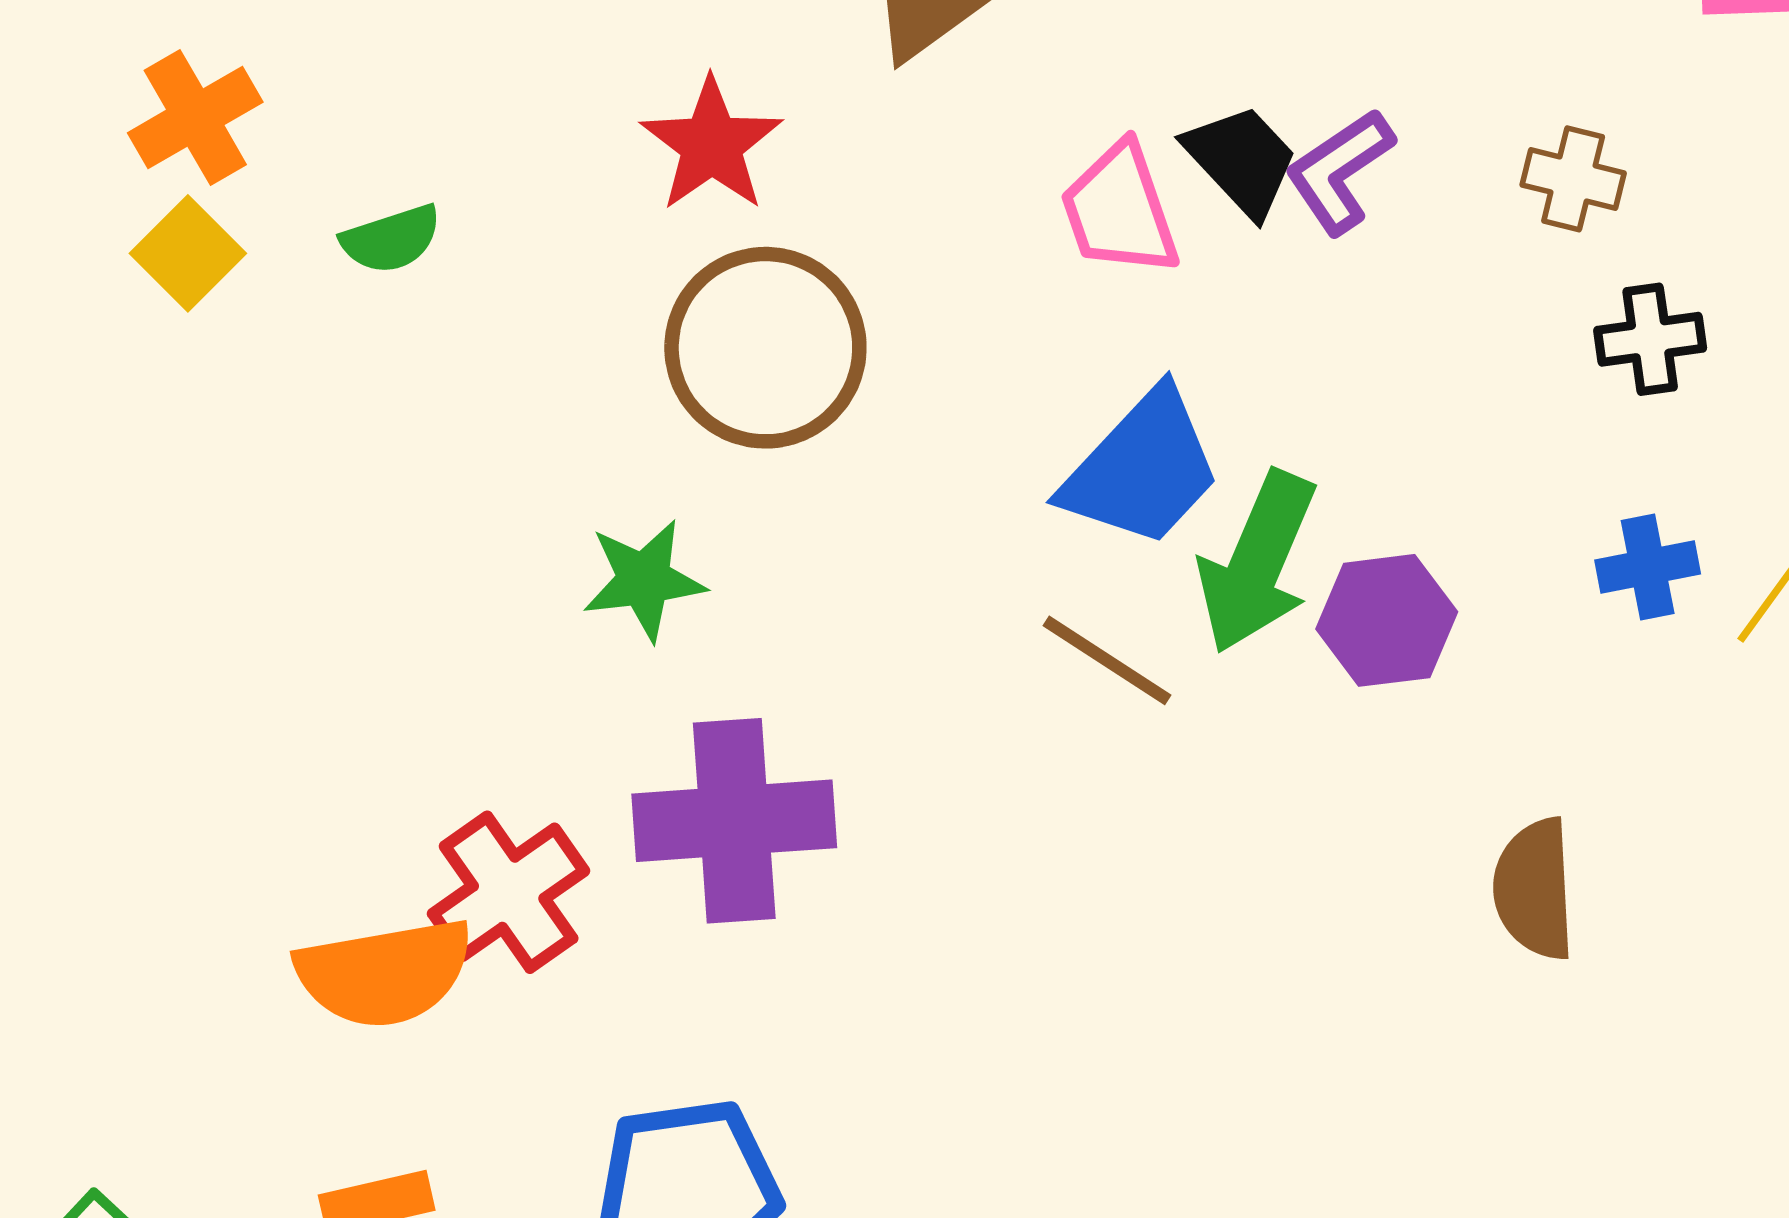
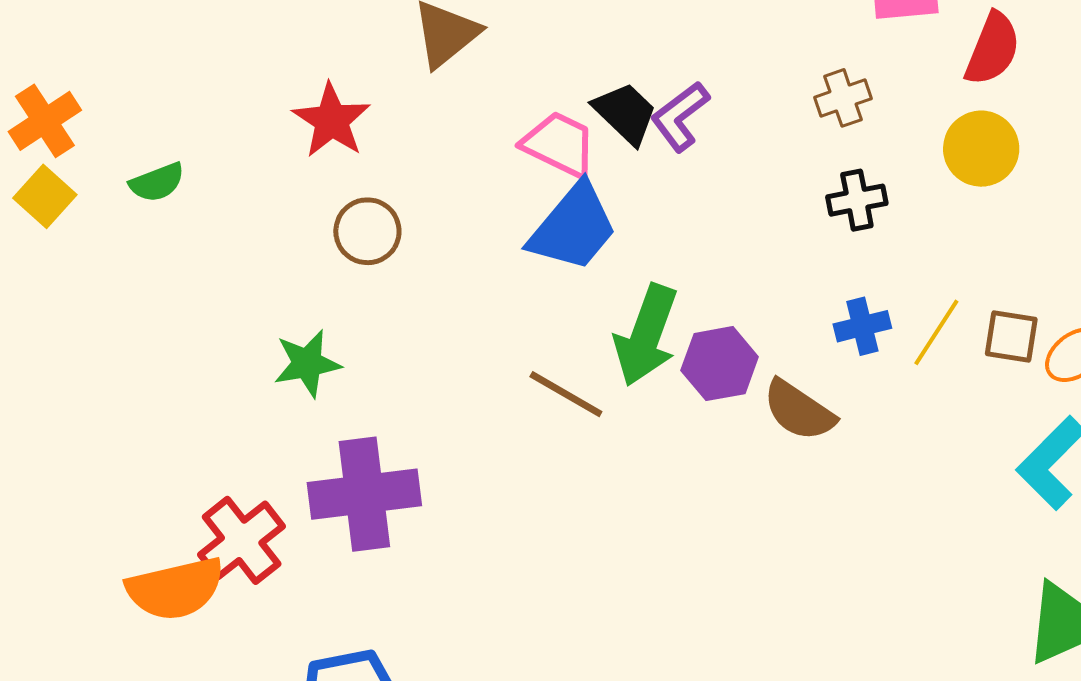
brown cross: (1573, 179) -> (843, 98), moved, turned -30
pink trapezoid: (1120, 210) -> (559, 144), turned 138
brown circle: (765, 348) -> (367, 231), size x0.6
blue trapezoid: (1142, 469) -> (573, 227), moved
brown semicircle: (1534, 889) -> (799, 410), moved, turned -50

